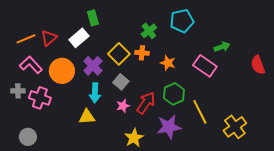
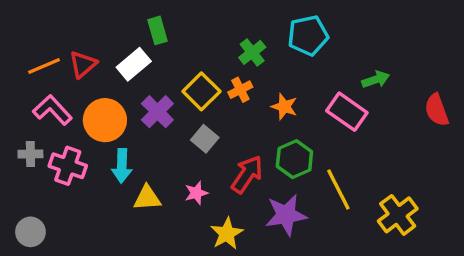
orange cross: (142, 53) -> (240, 90), turned -32
cyan arrow: (95, 93) -> (122, 166), moved
pink star: (123, 106) -> (196, 193), moved
gray circle: (28, 137) -> (30, 232), moved

